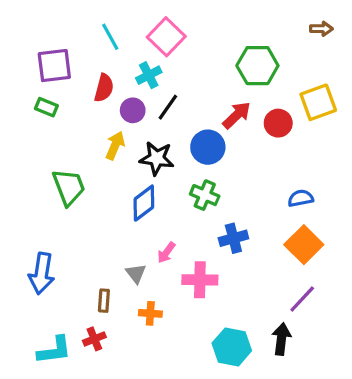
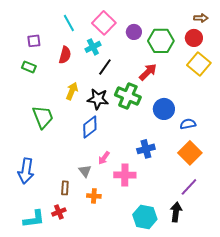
purple square: (54, 66) -> (34, 41), size x0.6
yellow square: (318, 102) -> (199, 64), turned -30
purple circle: (133, 110) -> (134, 32), moved
red circle: (278, 123) -> (194, 38), moved
blue circle: (208, 147) -> (164, 109), moved
green cross: (205, 195) -> (128, 96), moved, size x1.4

